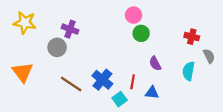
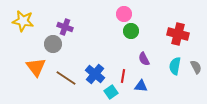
red cross: (192, 37) -> (178, 34), size x1.5
gray semicircle: (209, 56) -> (196, 67), moved
orange triangle: (23, 72) -> (36, 67), moved

